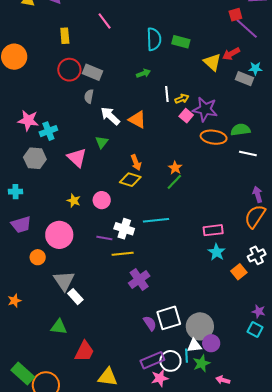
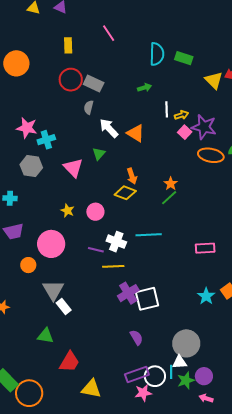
cyan star: (217, 252) -> (206, 296), moved
white square: (169, 318) -> (147, 299), moved
purple circle: (211, 343) -> (204, 376), moved

